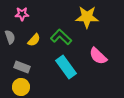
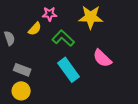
pink star: (22, 14) -> (50, 14), moved
yellow semicircle: (34, 40) -> (35, 29), moved

